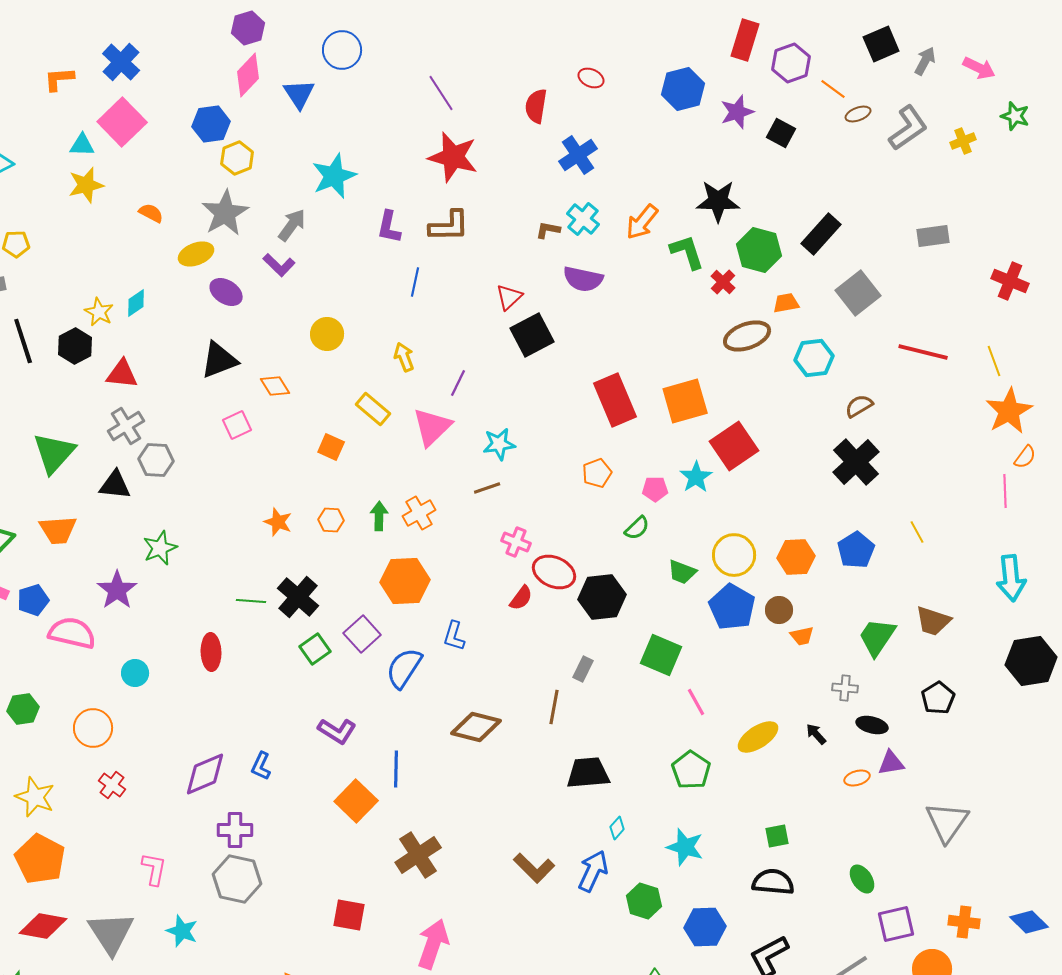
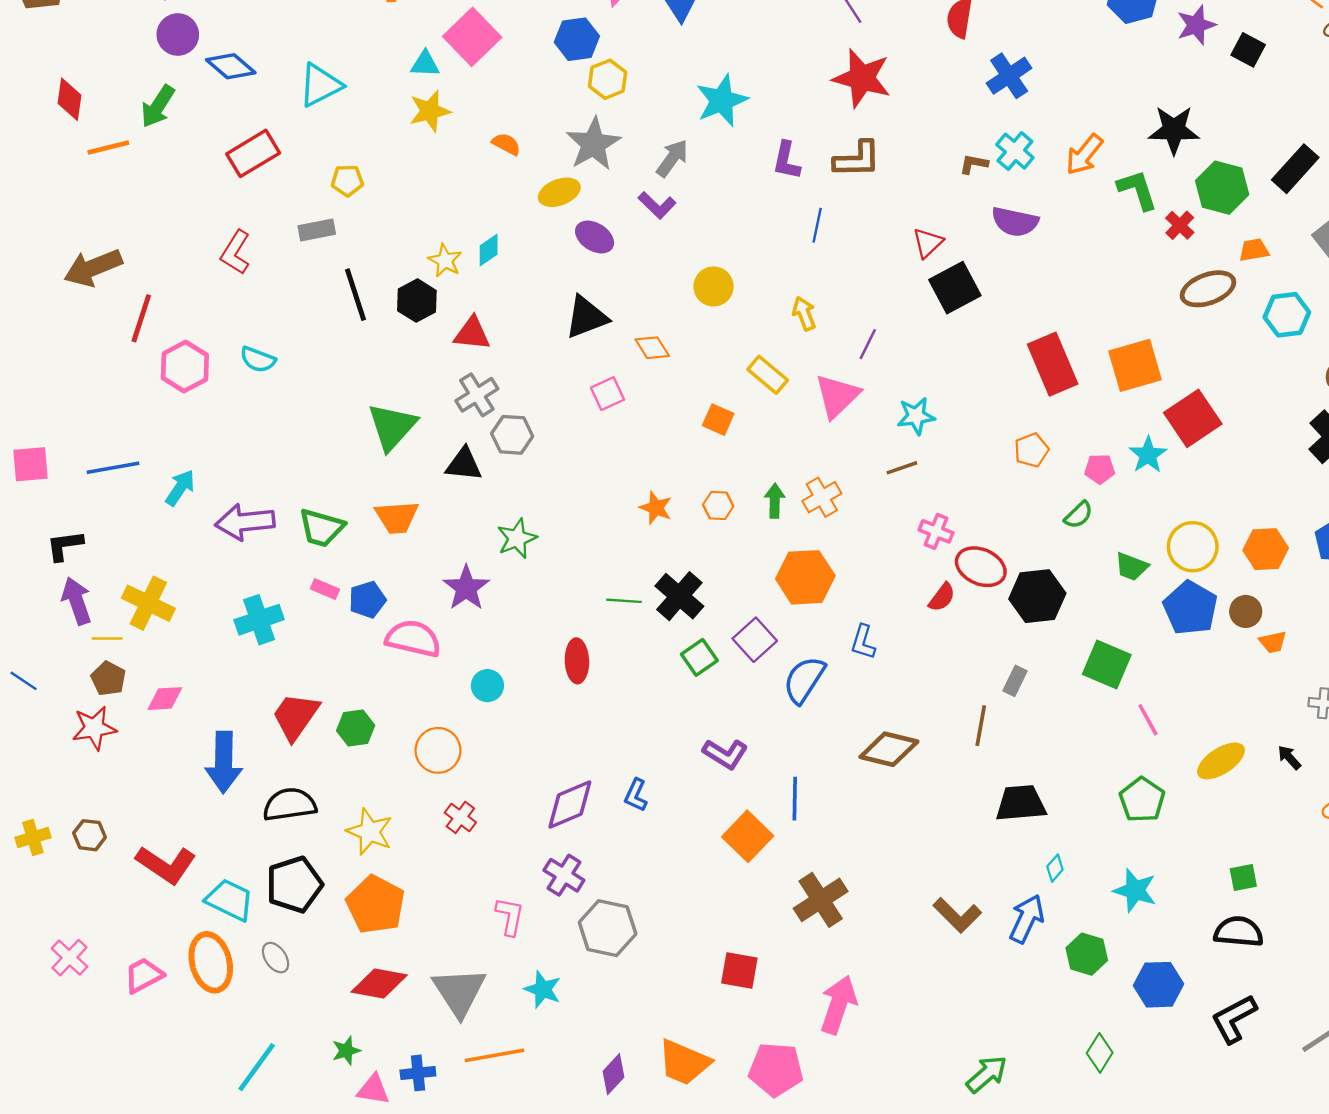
purple cross: (235, 830) -> (564, 875), moved, turned 32

